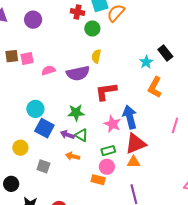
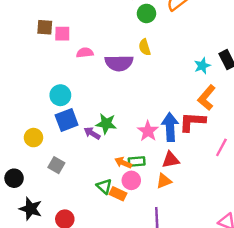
yellow semicircle: (96, 56) -> (145, 47), turned -40
red L-shape: (106, 91) -> (192, 122), moved
green star: (76, 113) -> (106, 124), moved
blue square: (44, 128) -> (67, 120), turned 30
green triangle: (81, 135) -> (104, 186), moved
red triangle: (136, 144) -> (171, 160), size x0.7
orange arrow: (73, 156) -> (123, 163), moved
orange triangle: (134, 162) -> (164, 181), turned -32

